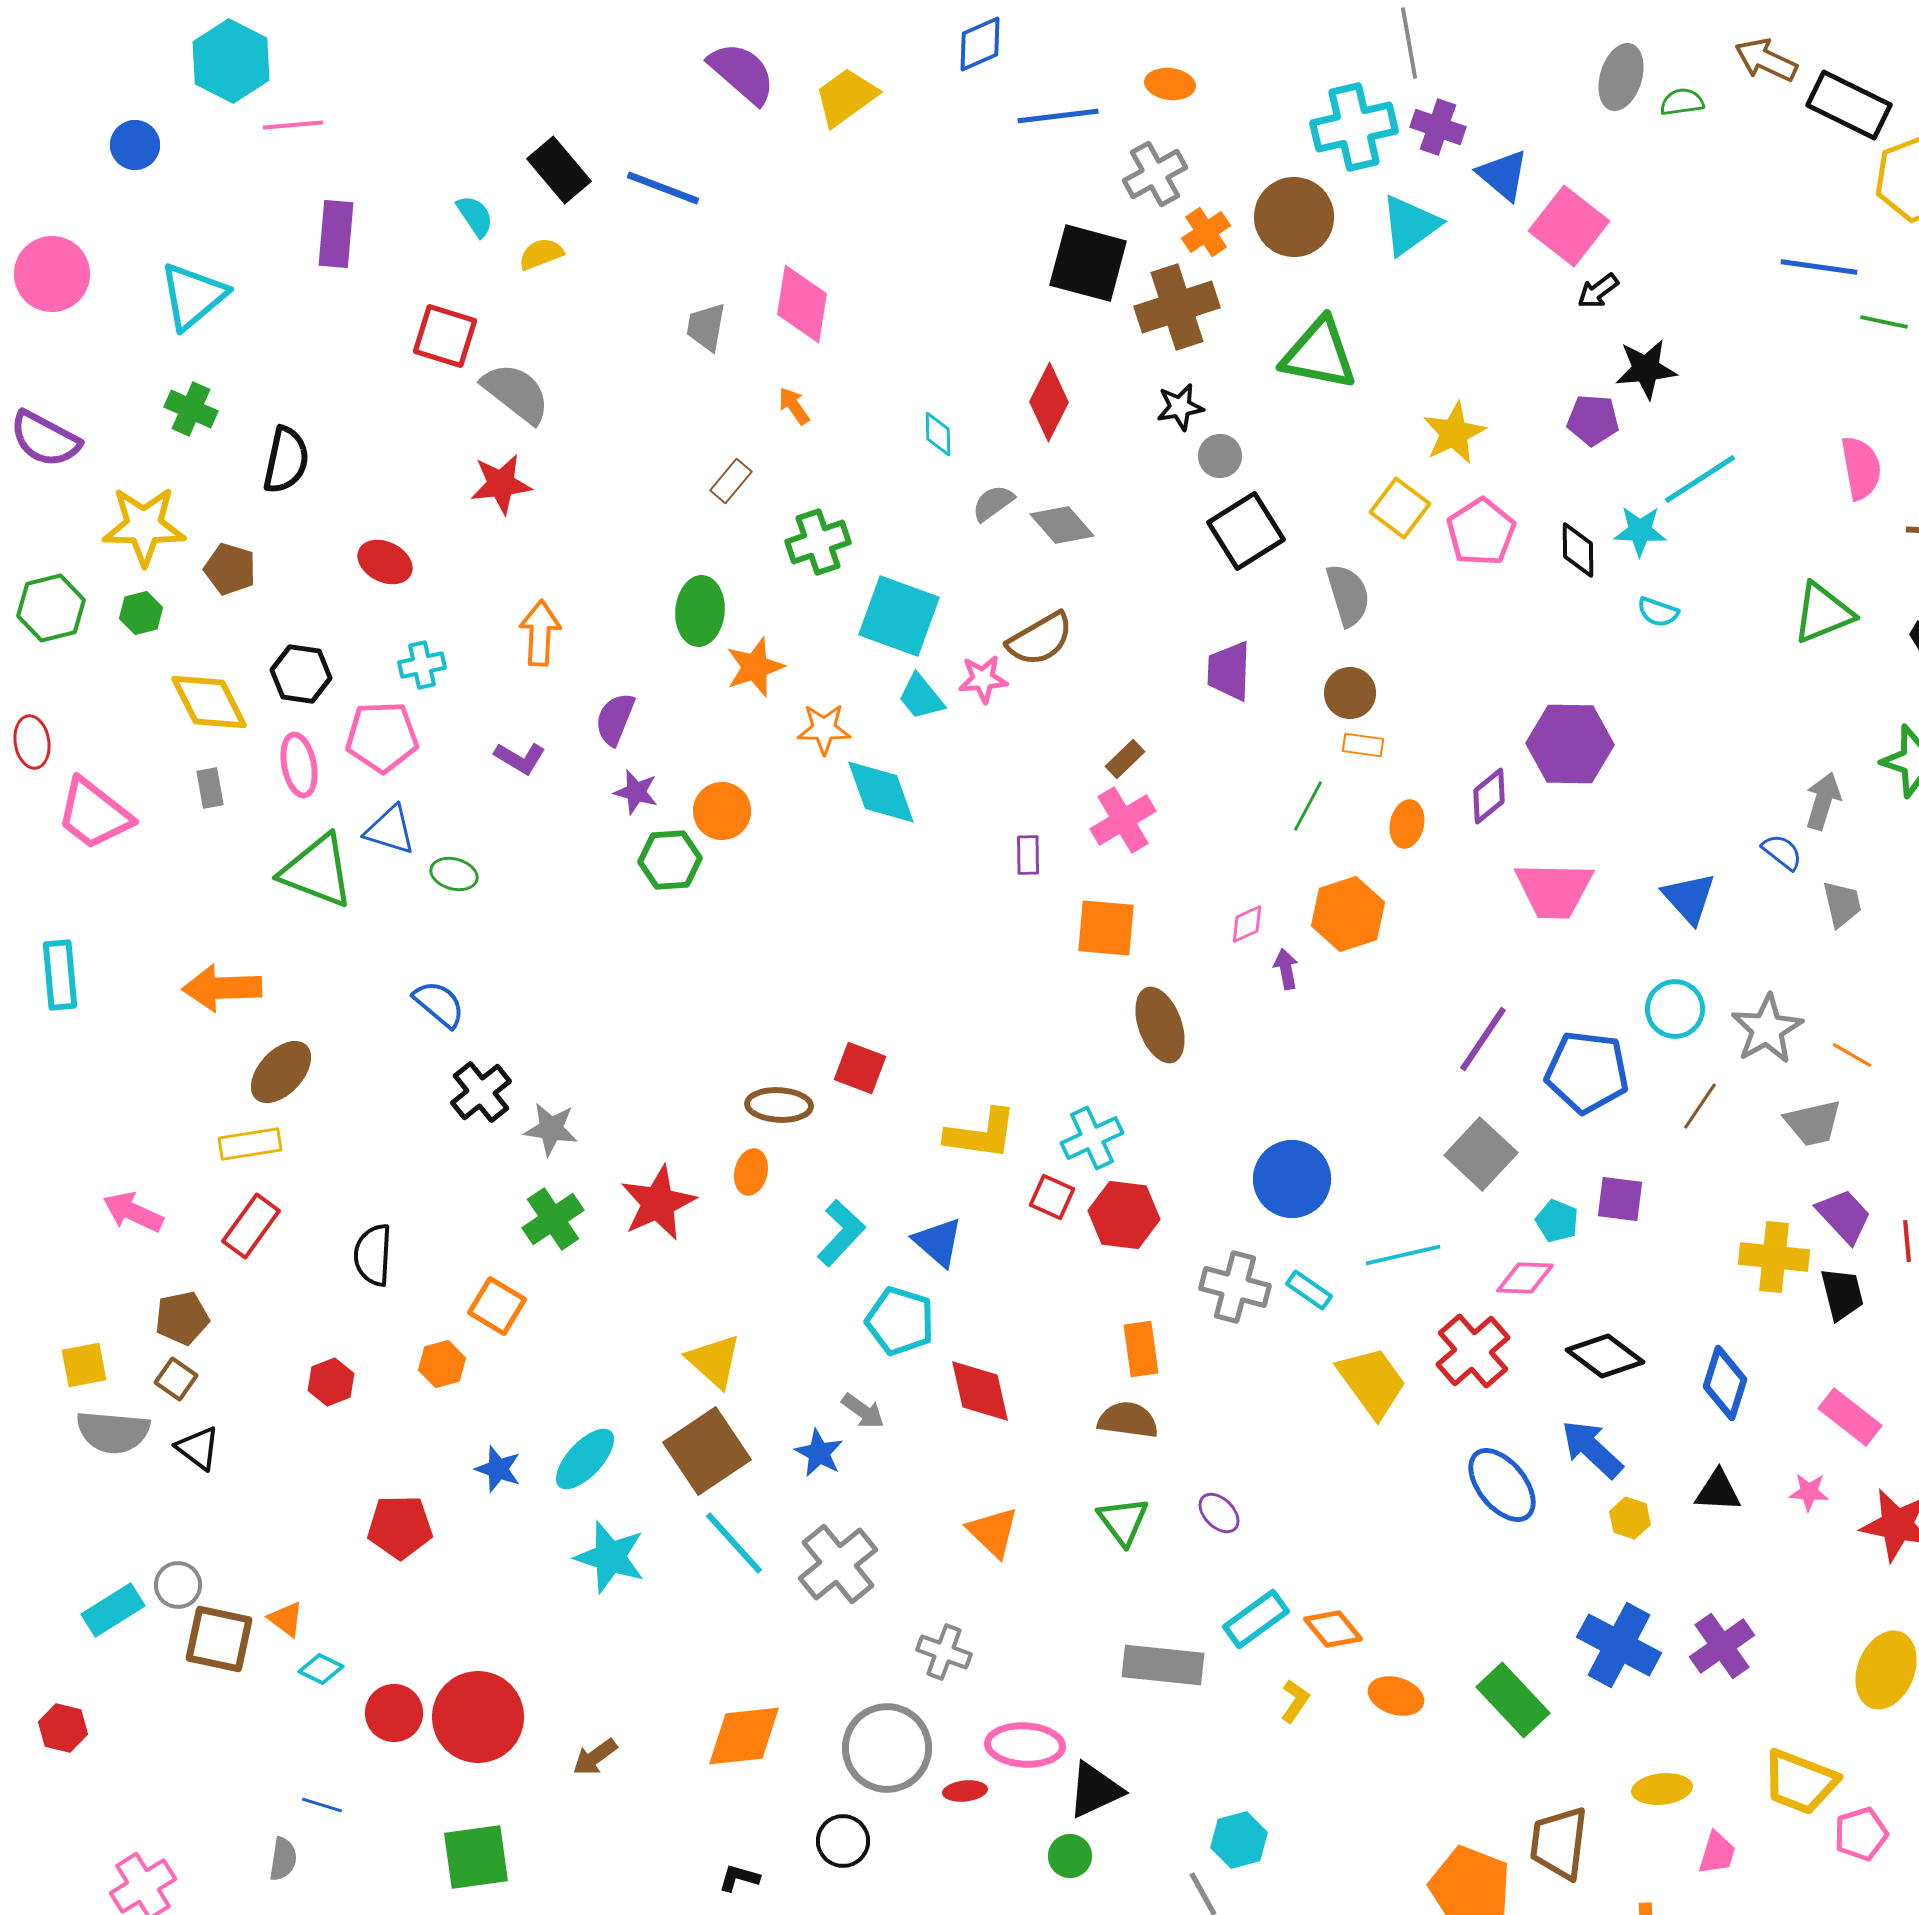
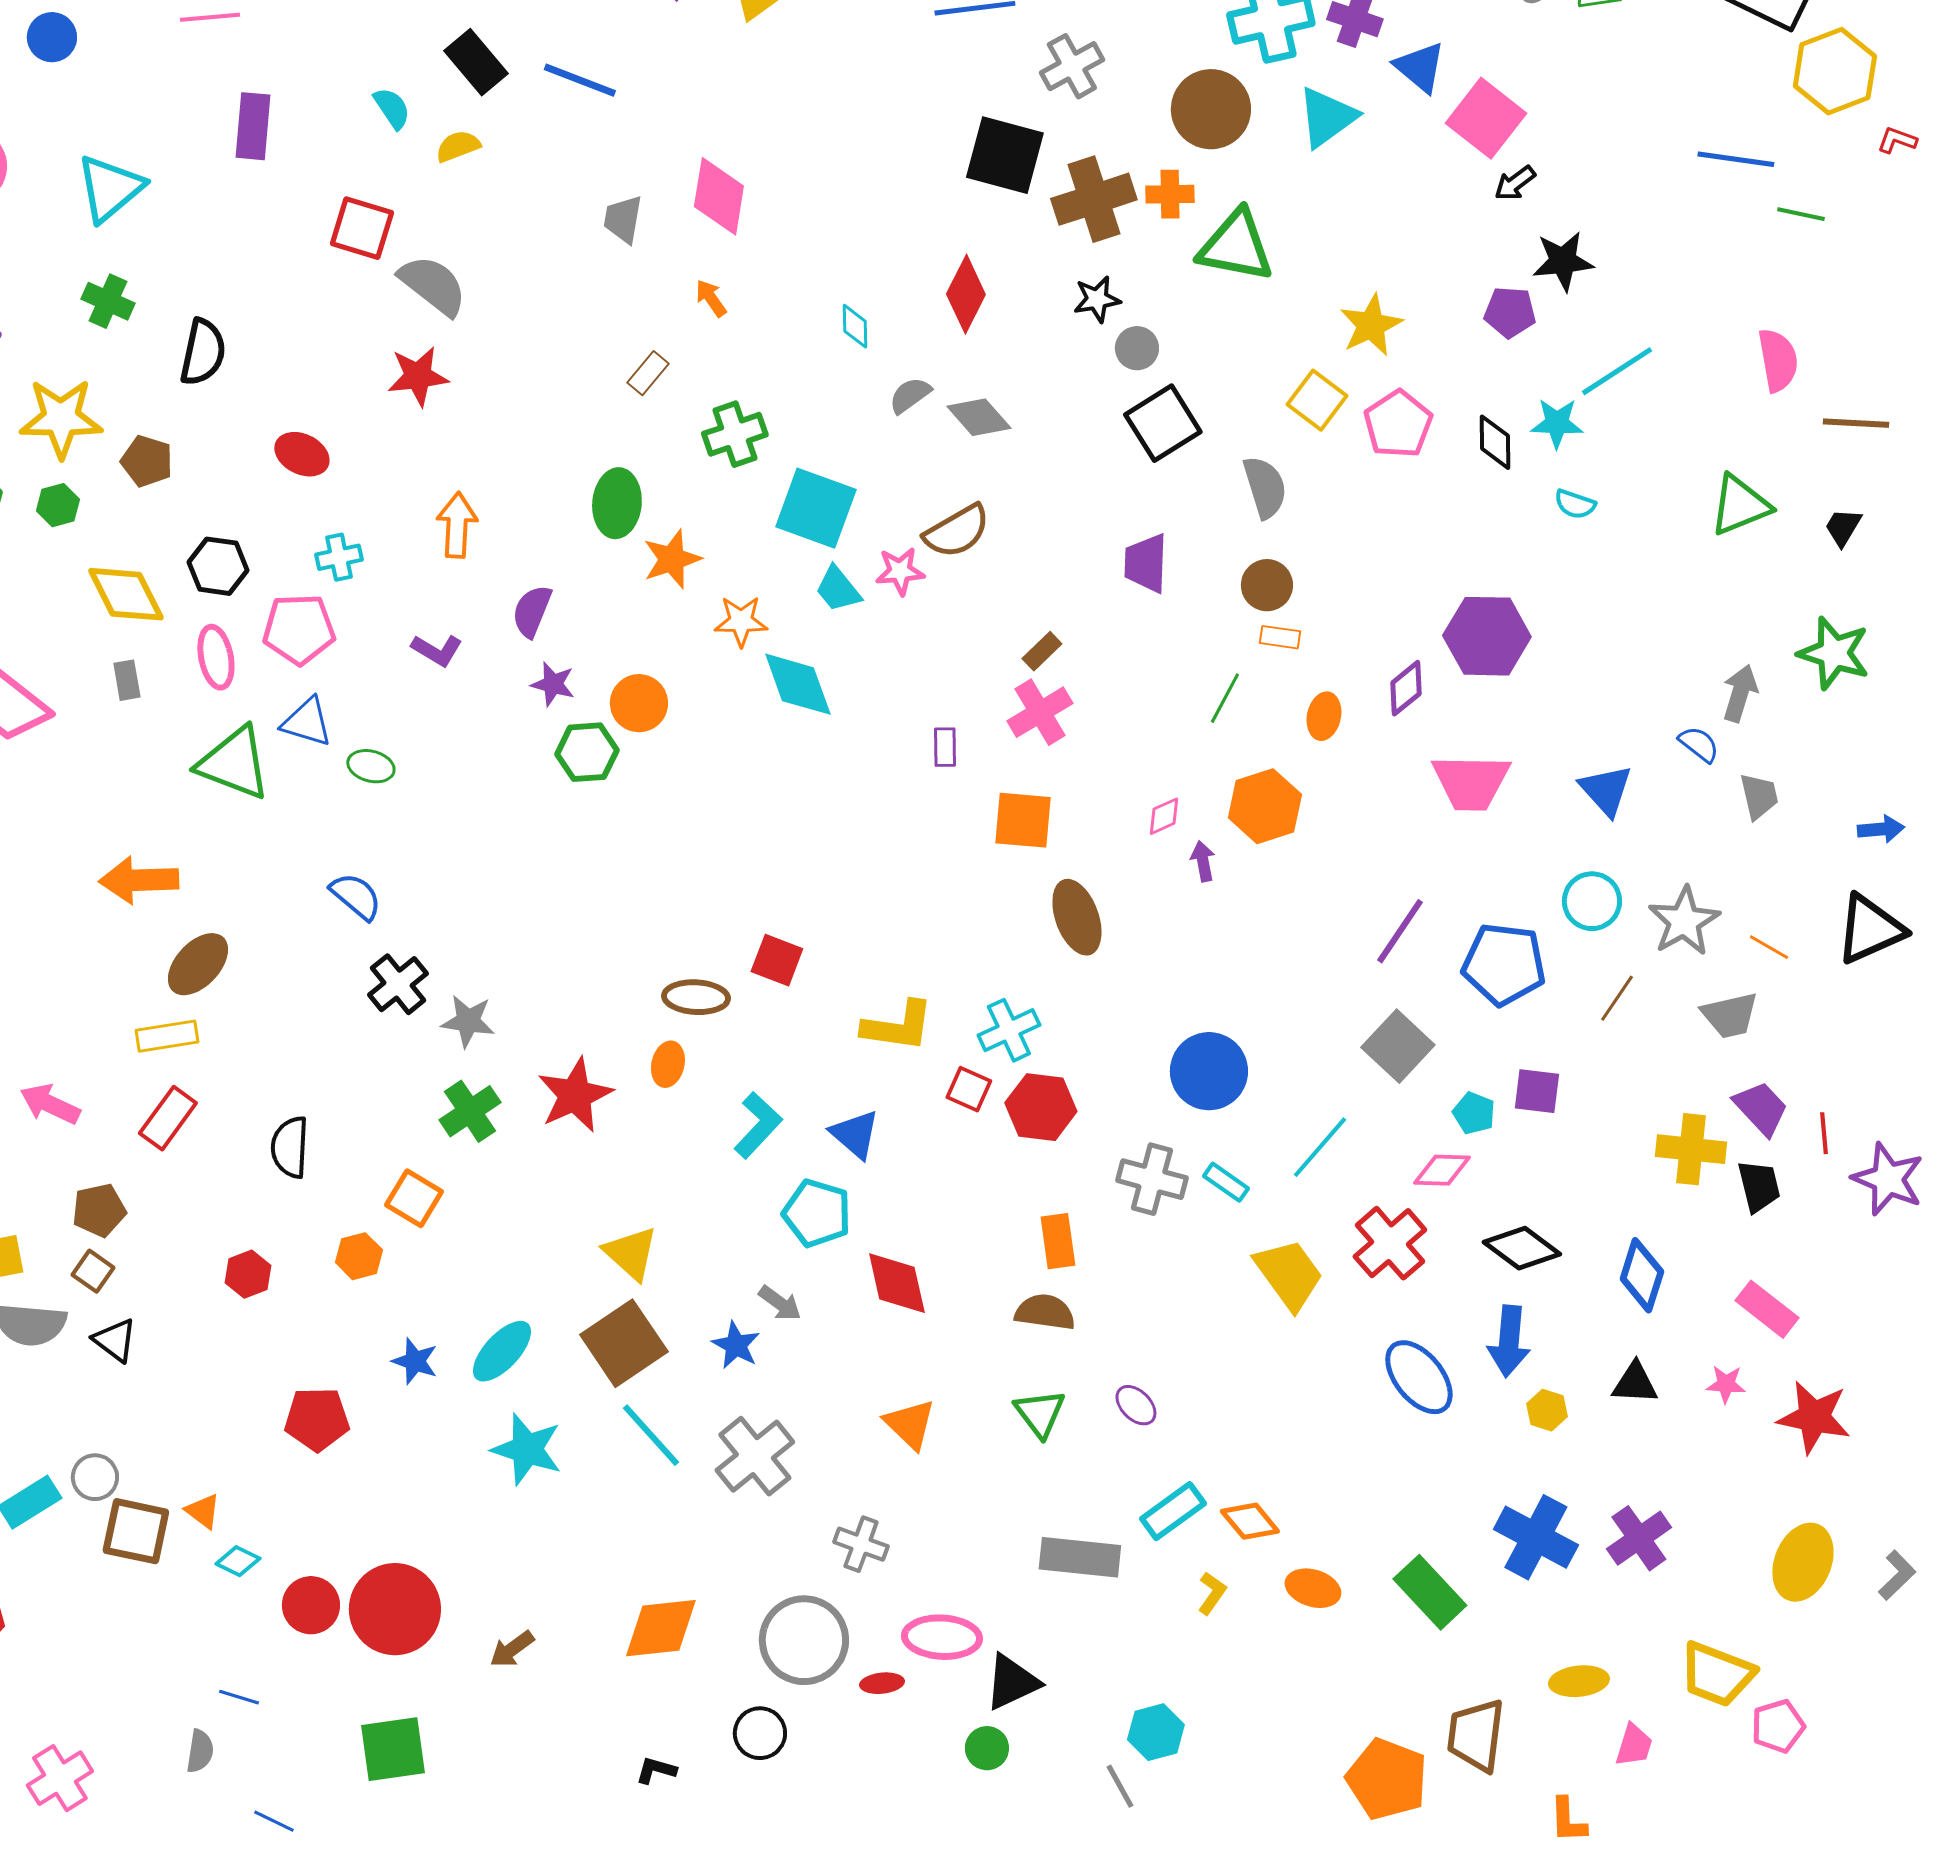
orange cross: (1206, 232) -> (1170, 194), moved, turned 33
cyan line: (1403, 1255) -> (1320, 1147), turned -36
blue arrow: (1592, 1449) -> (1509, 1341), turned -128

